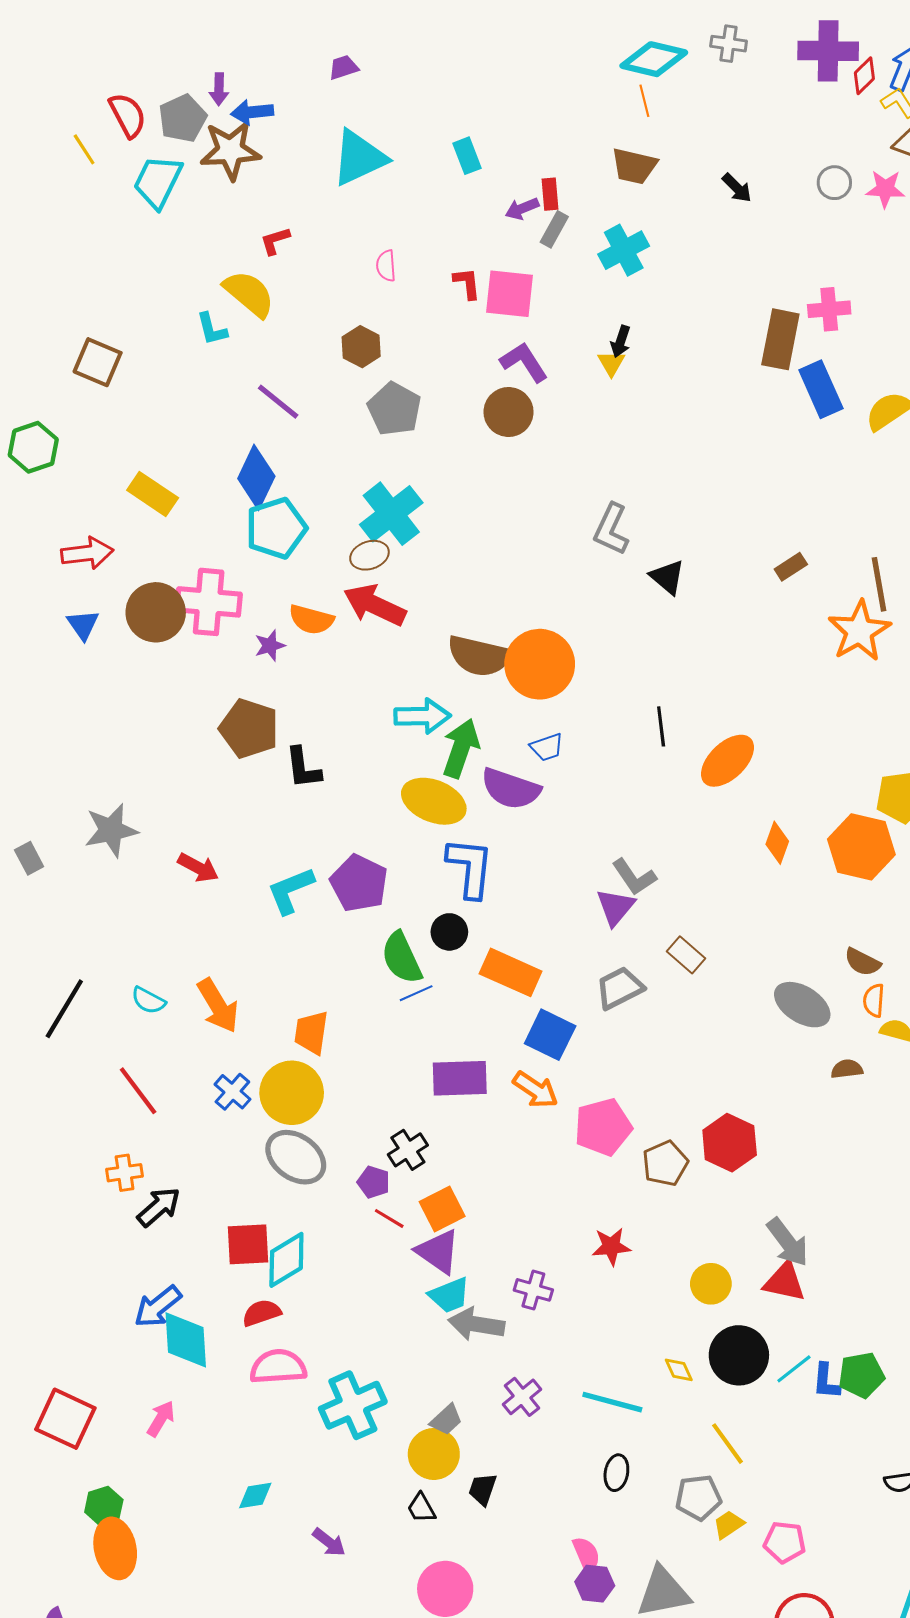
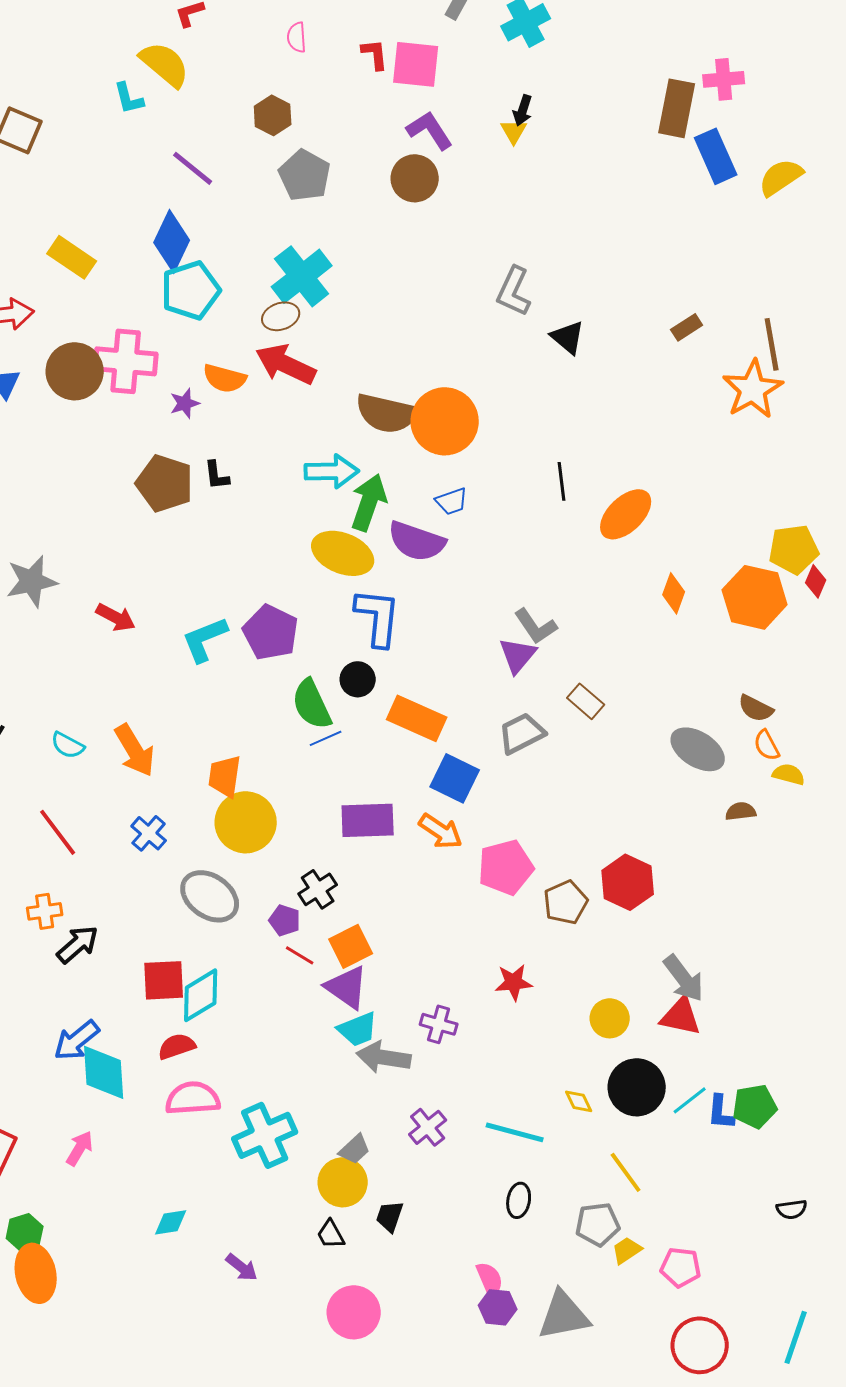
black L-shape: (303, 768) -> (217, 475), moved, size x0.7
orange semicircle: (874, 1000) -> (767, 745), turned -32
yellow circle: (292, 1093) -> (246, 822), moved

